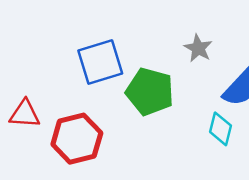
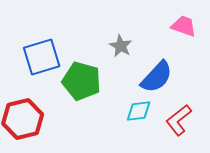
cyan diamond: (220, 129) -> (139, 111), turned 68

